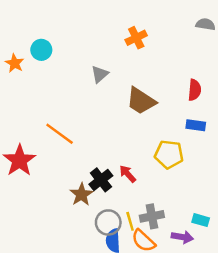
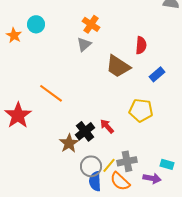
orange cross: (136, 38) -> (91, 24), moved, turned -30
red semicircle: (195, 90) -> (141, 45), moved
blue rectangle: (196, 125) -> (157, 74), moved, turned -49
yellow line: (130, 221) -> (109, 165), turned 56

